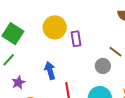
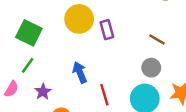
gray circle: (103, 66) -> (151, 68), moved

